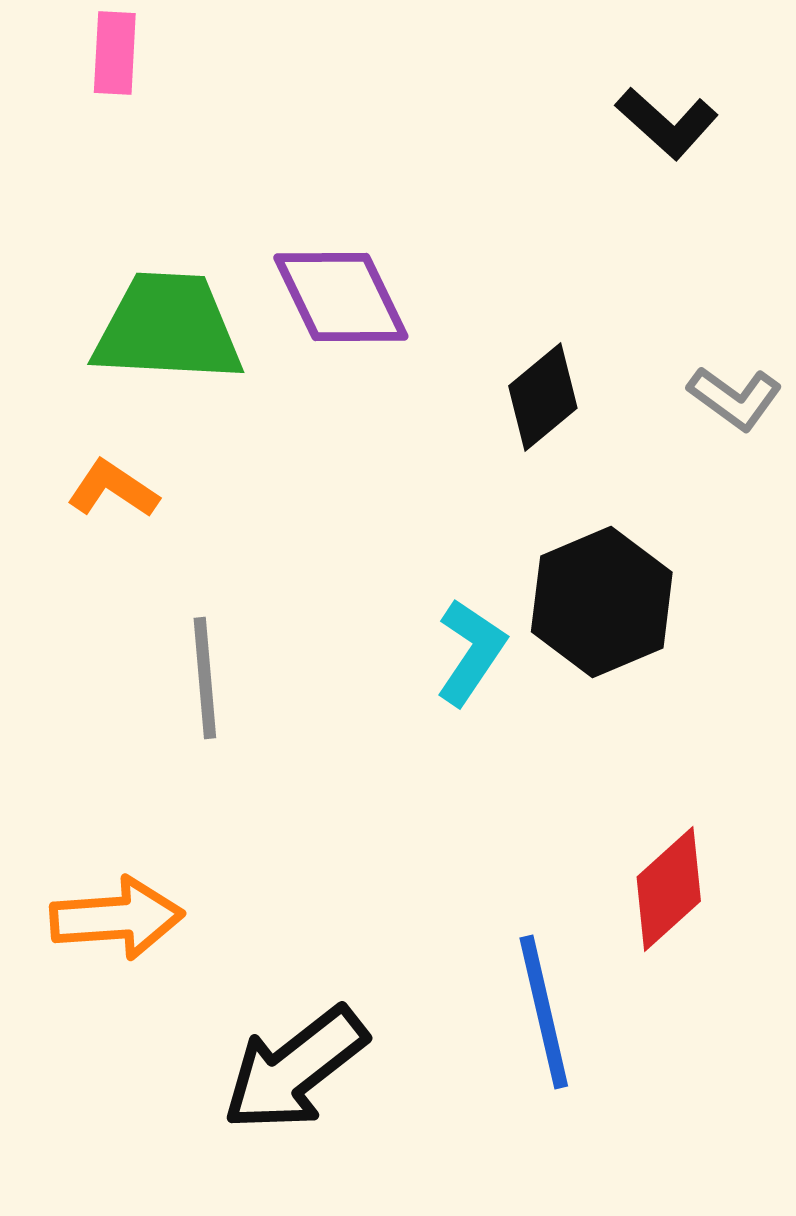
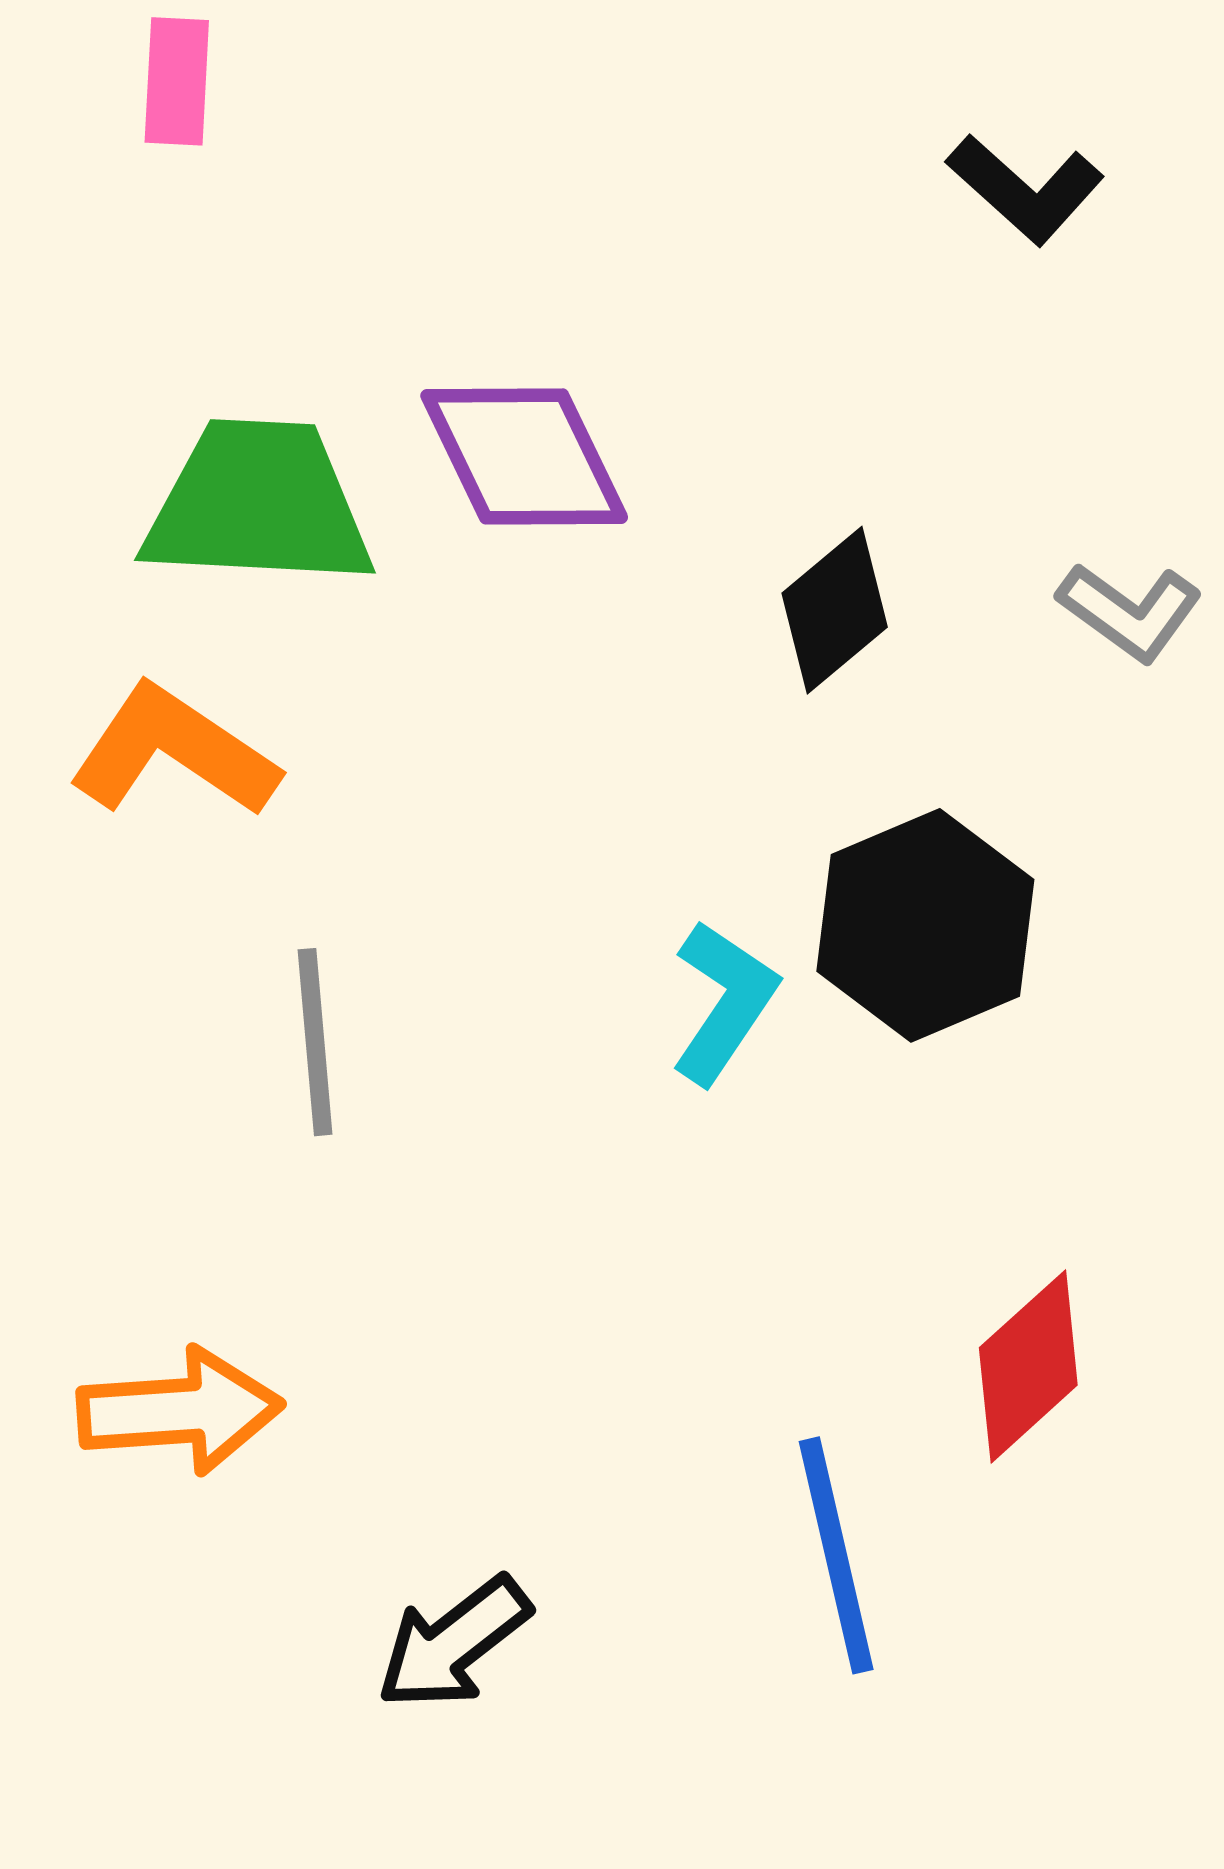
orange L-shape: (113, 489) -> (174, 752), size x1.5
black arrow: (295, 1069) -> (453, 1643), size x0.7

